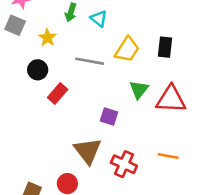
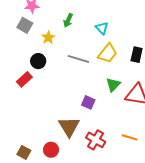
cyan triangle: (99, 19) -> (102, 28), moved
red rectangle: (58, 94) -> (24, 79), moved

